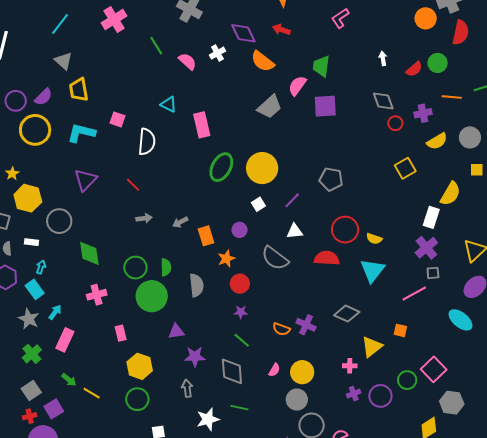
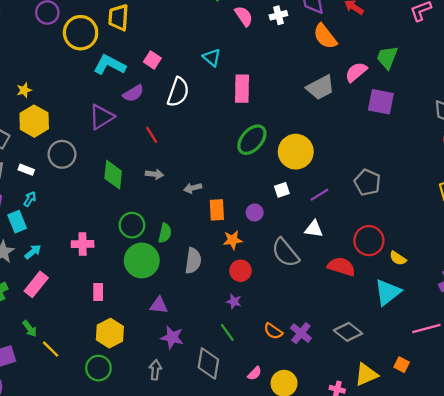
purple semicircle: (43, 97) -> (133, 93), moved
yellow circle: (35, 130) -> (81, 33), moved
green diamond: (89, 253) -> (113, 175), moved

